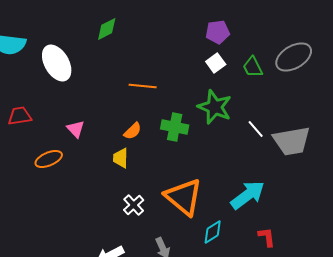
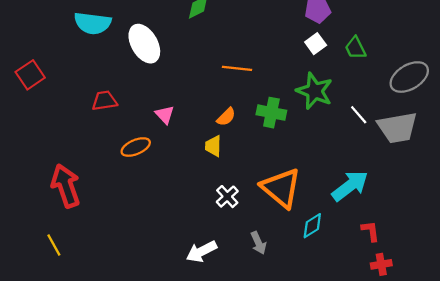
gray ellipse: (294, 57) -> (409, 77), moved

